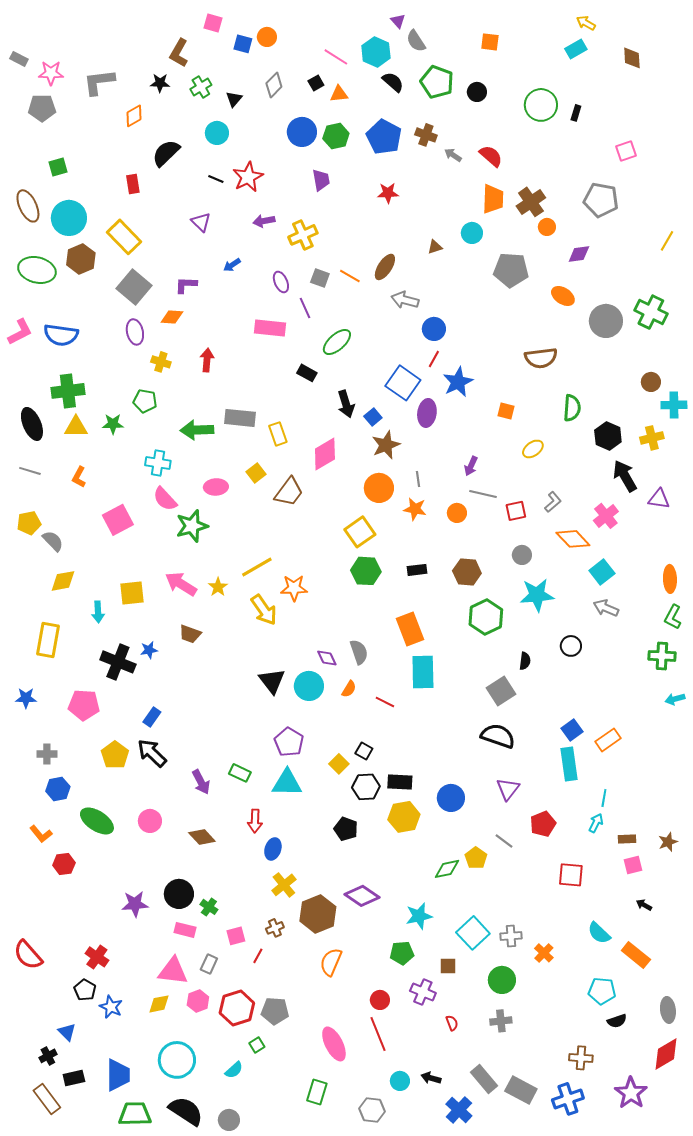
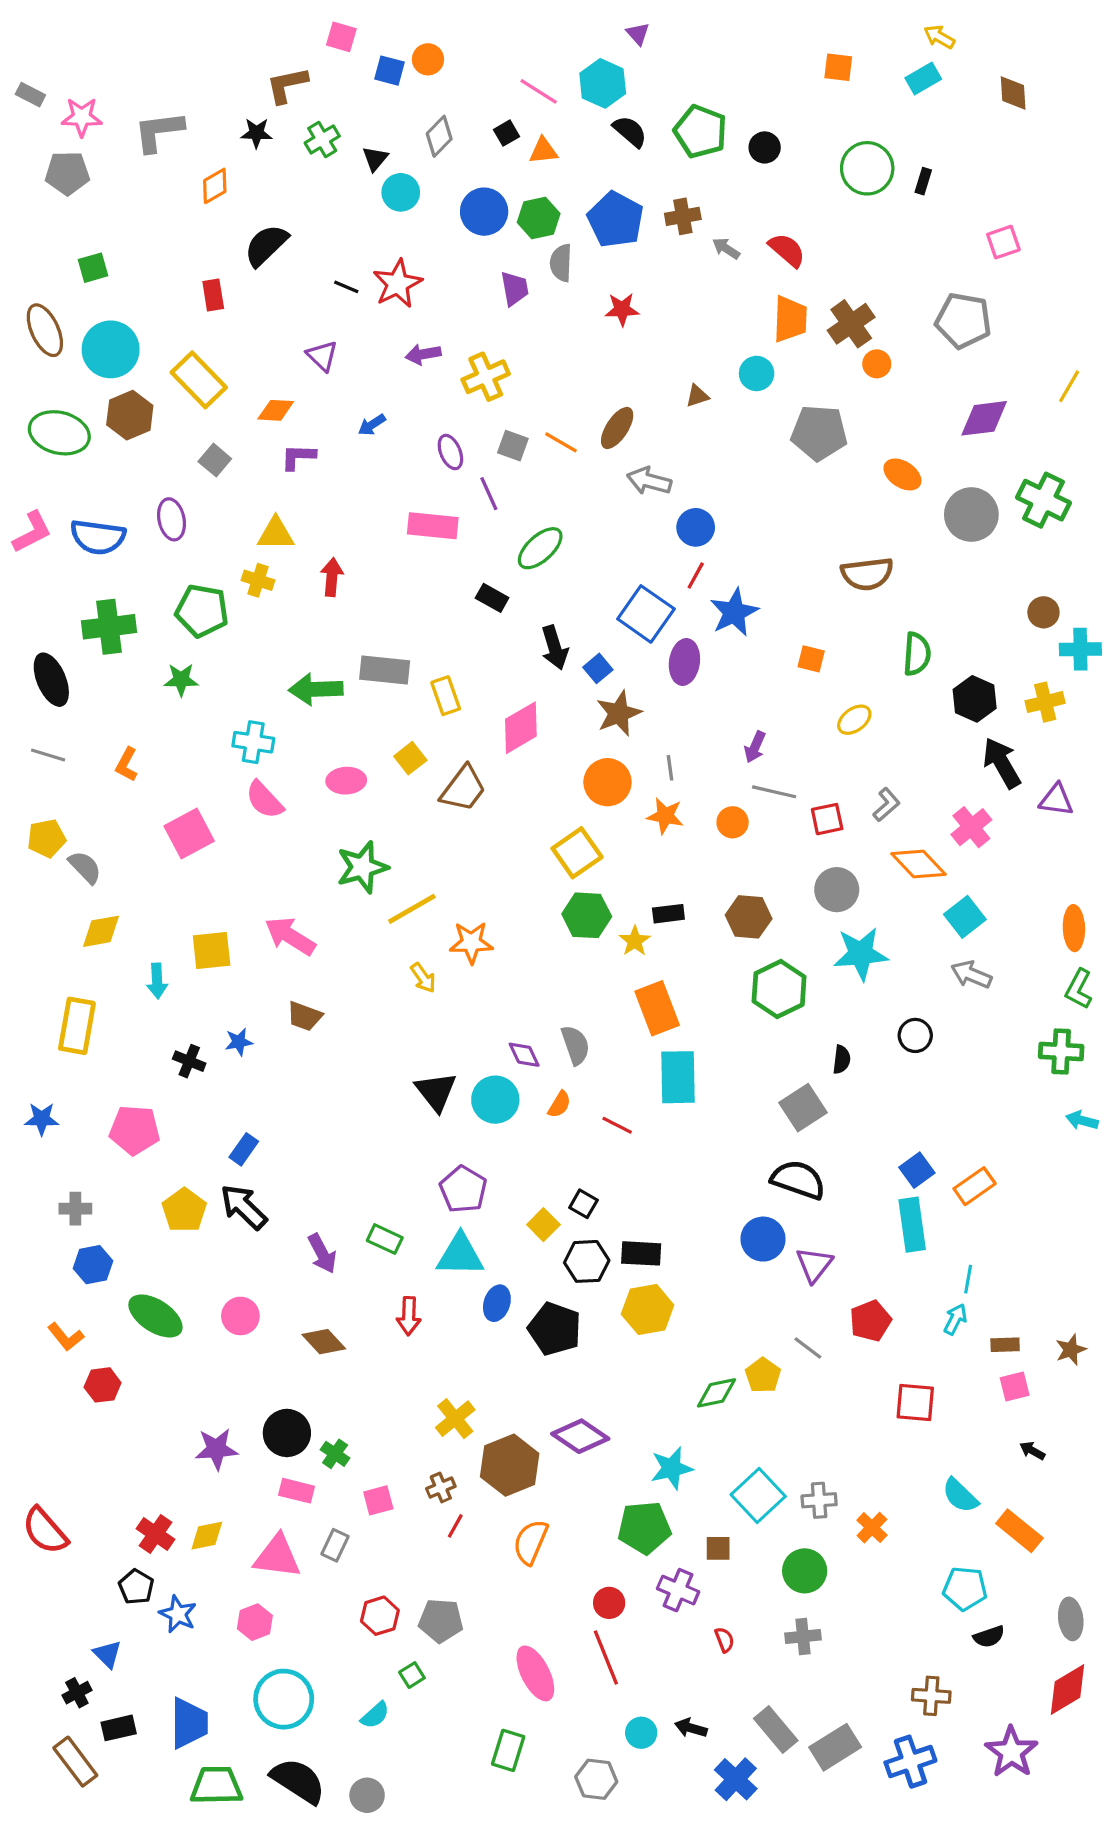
gray semicircle: (416, 41) -> (561, 263), moved, turned 35
orange square: (490, 42) -> (838, 67), moved
brown L-shape: (179, 53) -> (287, 85), turned 48
cyan circle: (217, 133) -> (401, 192), moved
brown cross: (426, 135) -> (683, 216), turned -30
purple diamond: (579, 254) -> (984, 418), moved, size x1.4
gray square: (134, 287) -> (215, 460), size x0.6
orange diamond: (172, 317) -> (276, 410), moved
purple ellipse: (135, 332) -> (172, 519), moved
green pentagon: (145, 401) -> (202, 611), moved, size x1.4
yellow triangle: (76, 427) -> (276, 534), moved
green star: (192, 526) -> (362, 867), moved
gray circle: (522, 555) -> (837, 890), size x1.4
yellow star: (218, 587) -> (635, 941), moved
yellow arrow: (264, 610) -> (423, 978), size x0.6
black cross: (118, 662) -> (189, 1061), size x0.6
cyan arrow: (675, 699) -> (1082, 1120), turned 30
blue circle: (451, 798) -> (763, 1239), moved
black pentagon: (346, 829) -> (555, 1329), size x1.4
blue ellipse: (273, 849) -> (497, 1303), moved
green pentagon: (402, 953) -> (644, 1528), size x1.4
red line: (258, 956) -> (455, 1526), moved
pink hexagon: (198, 1001) -> (255, 1622), moved
yellow diamond: (159, 1004) -> (207, 1536), moved
red hexagon: (237, 1008) -> (380, 1616), size x0.7
gray rectangle: (521, 1090) -> (835, 1747), turned -60

